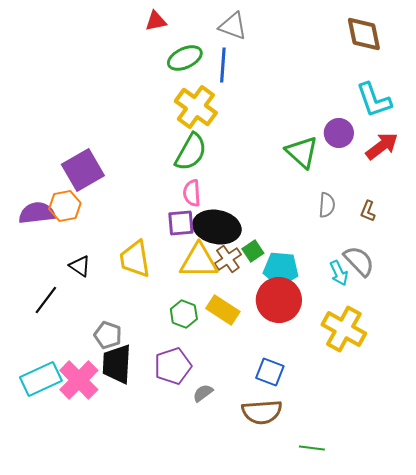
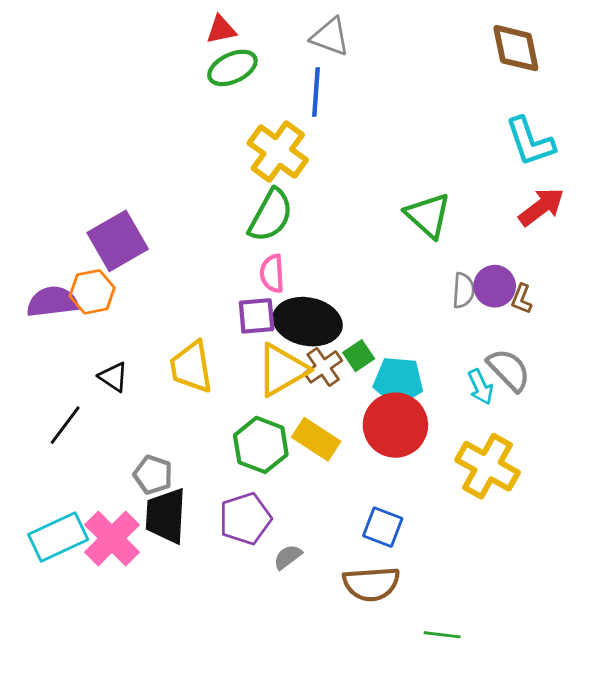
green ellipse: (185, 58) -> (232, 68), moved
purple circle: (339, 133) -> (495, 286), moved
yellow triangle: (199, 261) -> (282, 370), turned -30
green hexagon: (184, 314) -> (261, 445), size x1.4

